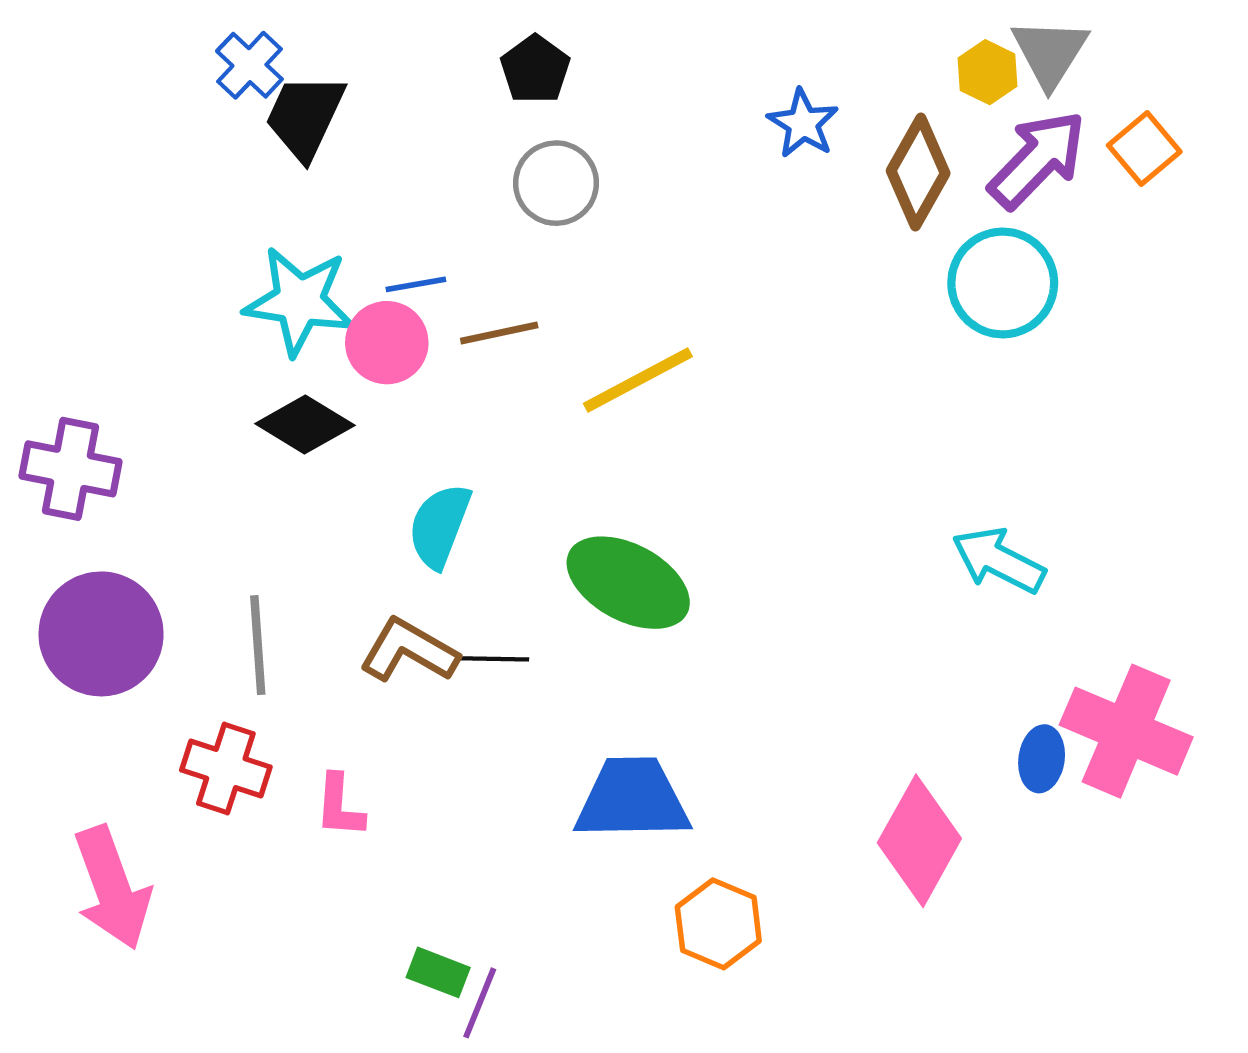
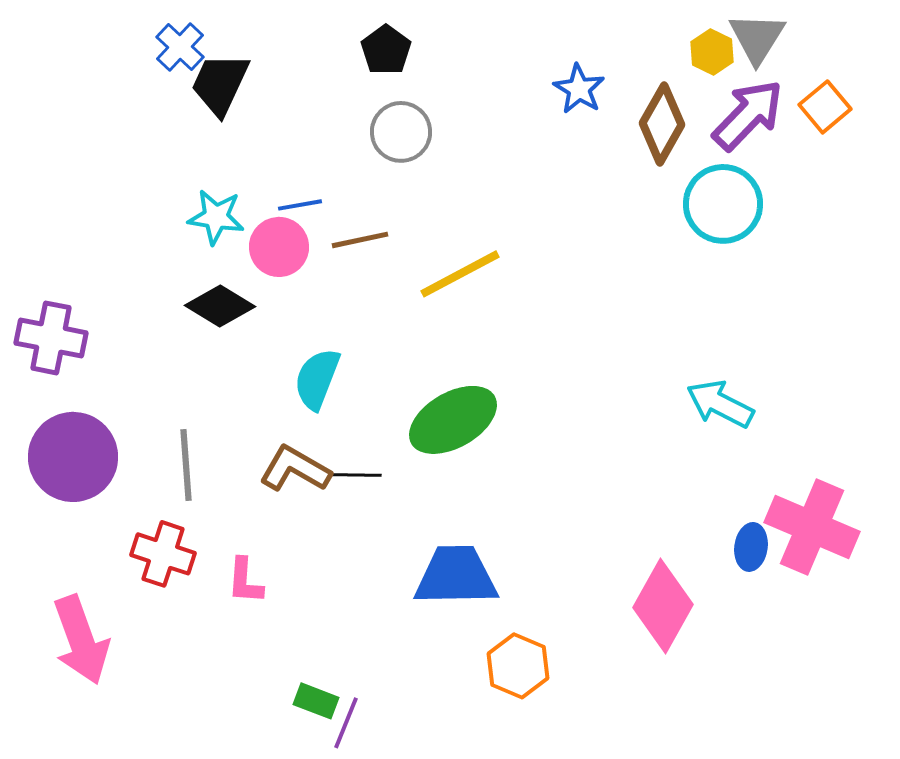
cyan star: (299, 301) -> (216, 217), size x0.7
green ellipse: (628, 583) -> (453, 420), turned -58

